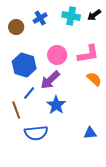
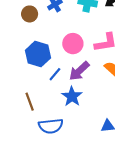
purple arrow: (50, 80) -> (79, 71), moved
blue line: (29, 93) -> (55, 74), moved

